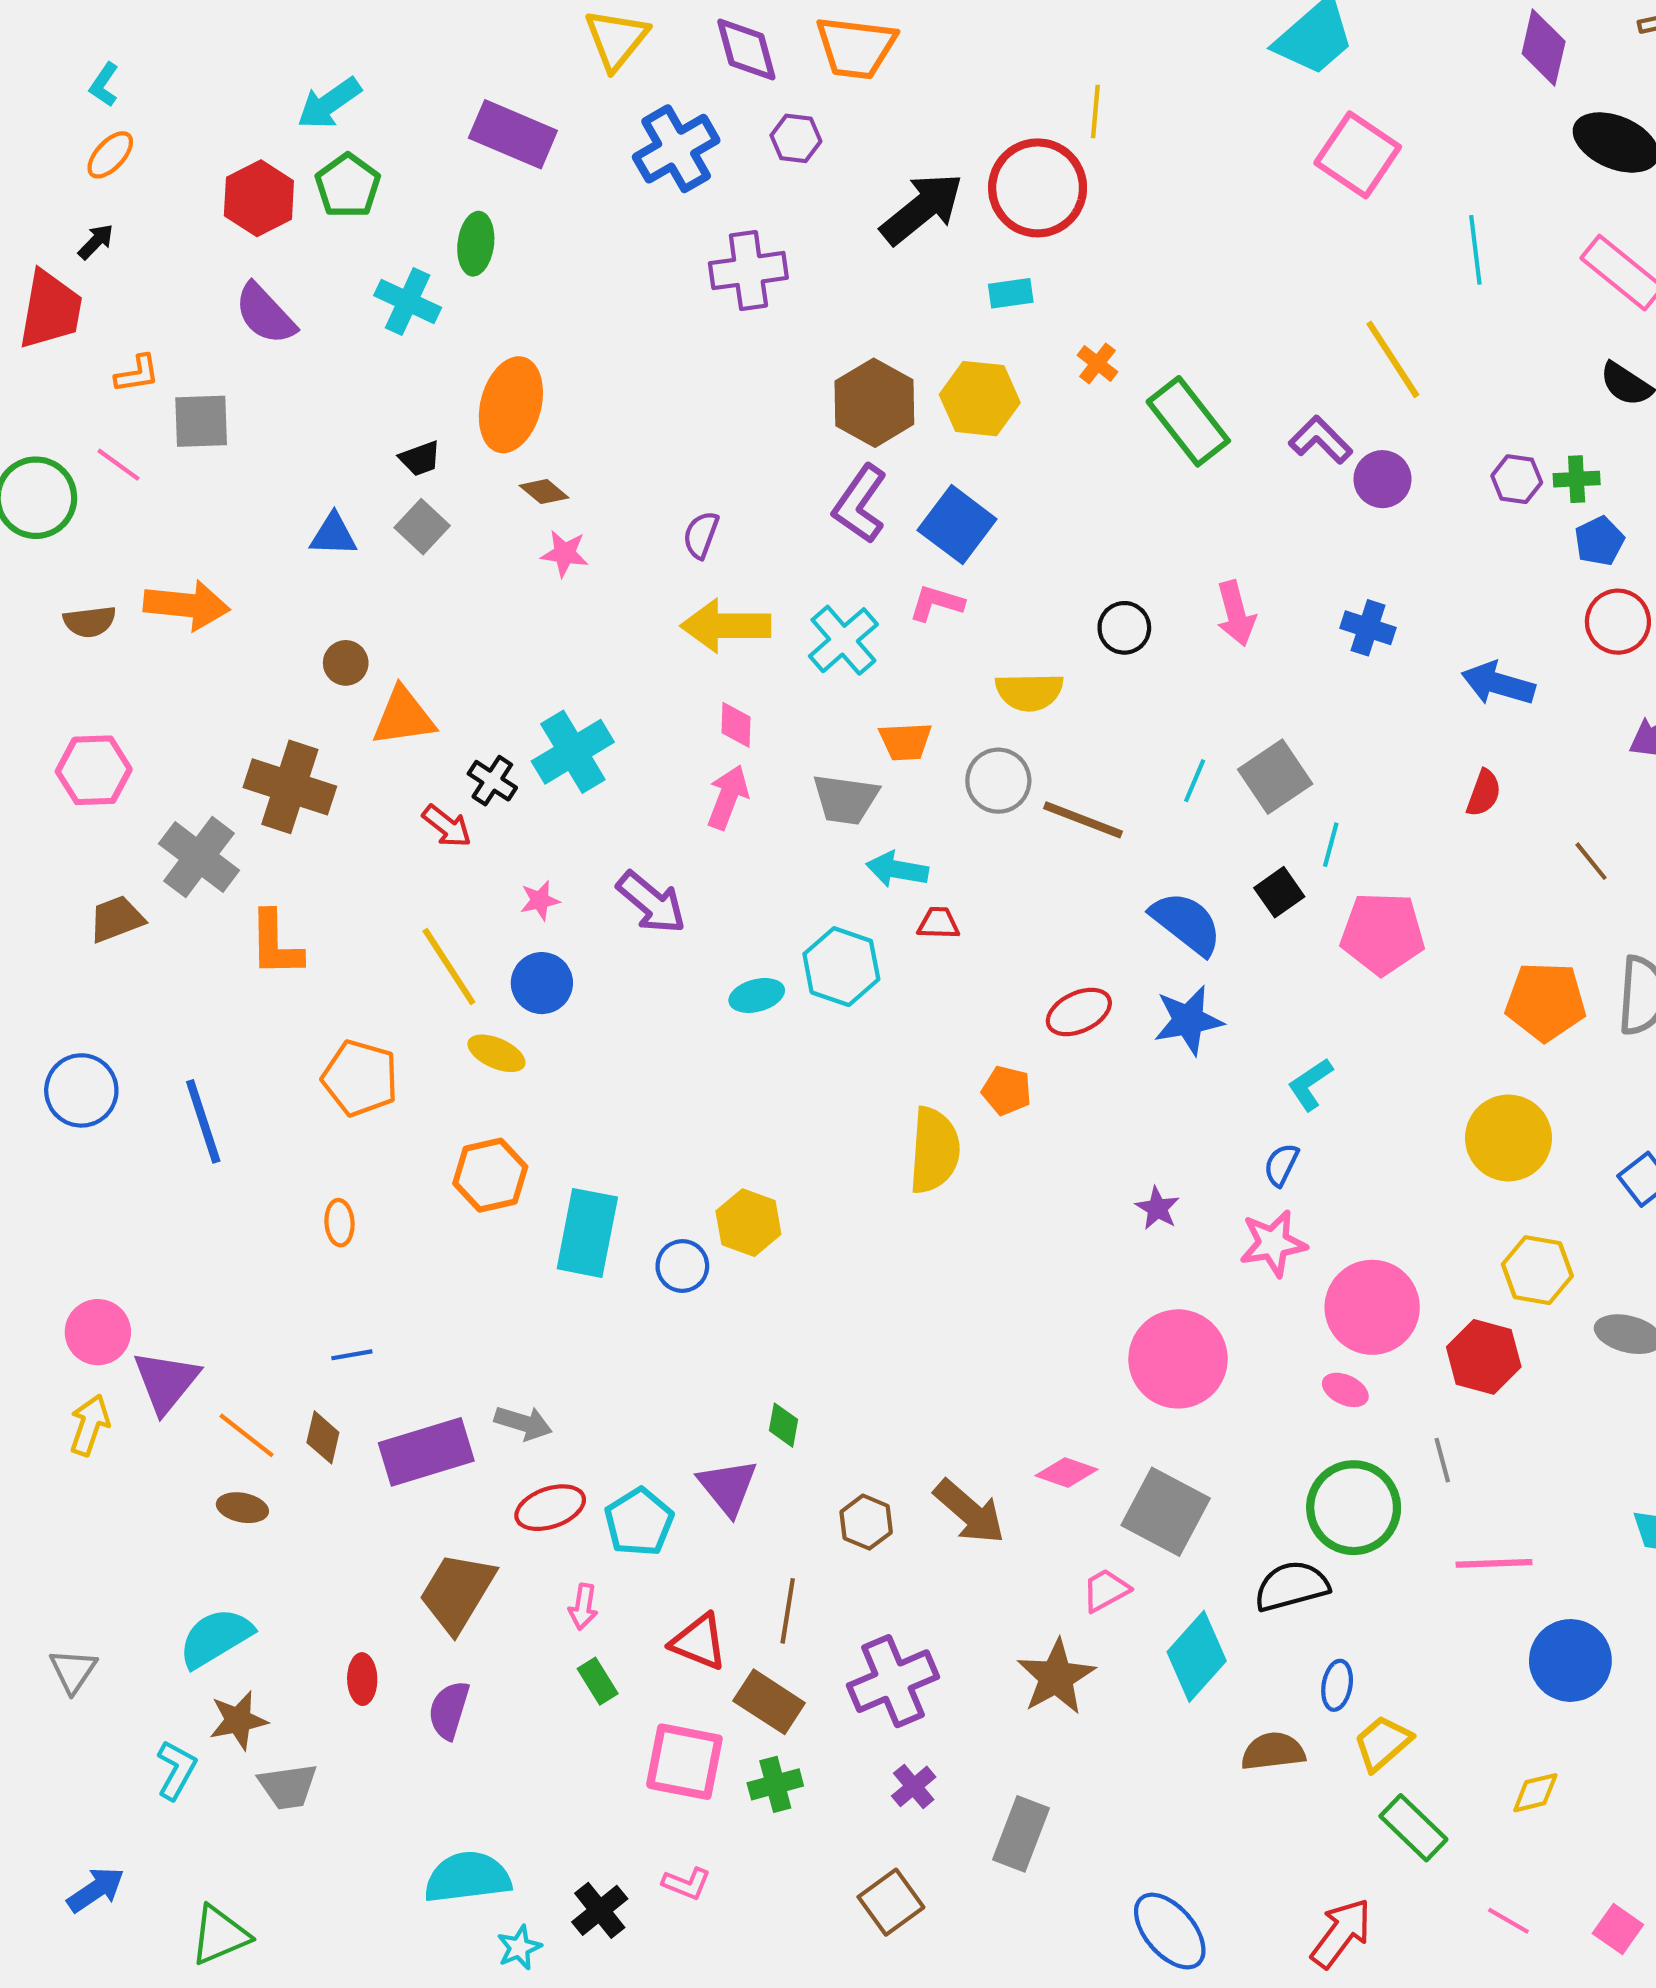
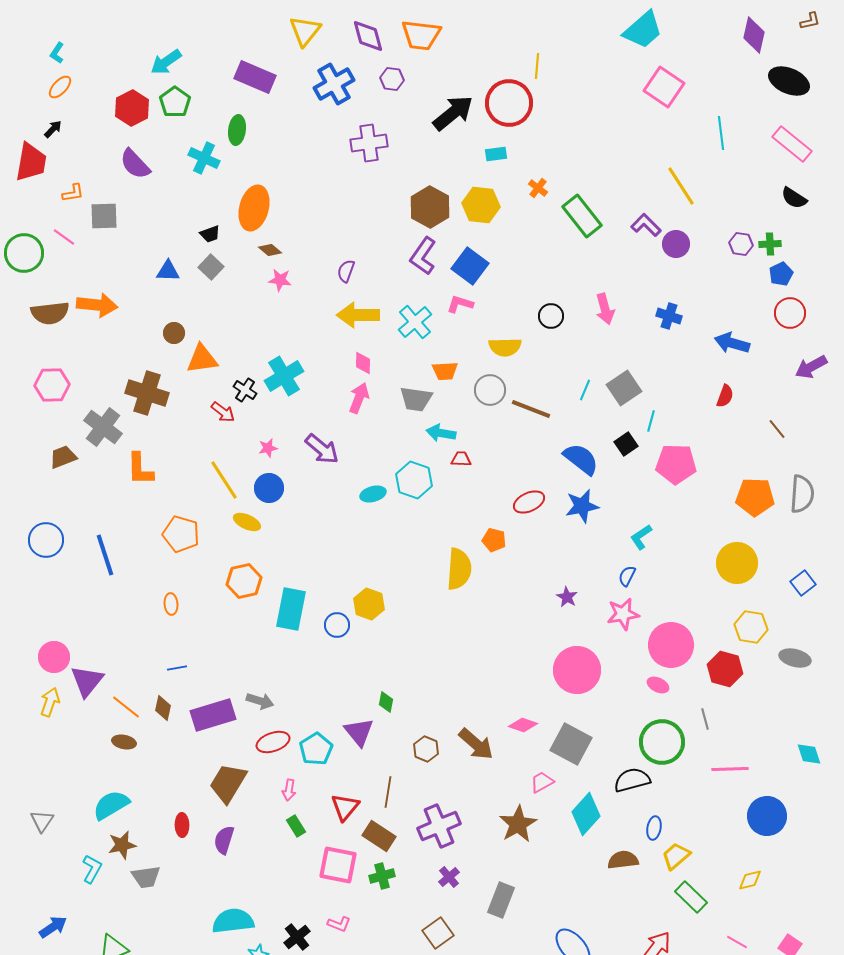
brown semicircle: (90, 622) -> (50, 313), size x1.5
red triangle: (699, 1642) -> (345, 807), turned 48

